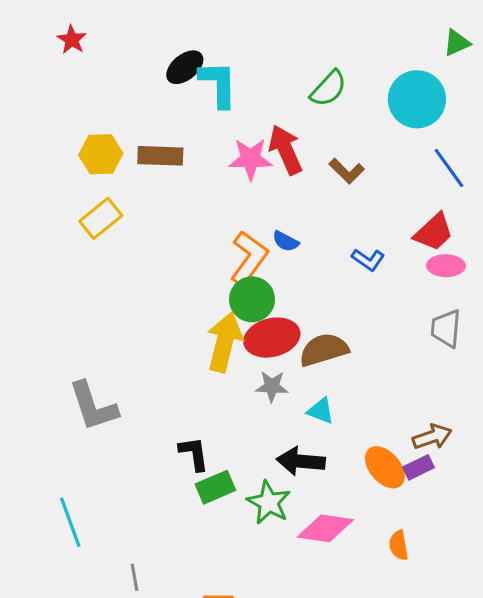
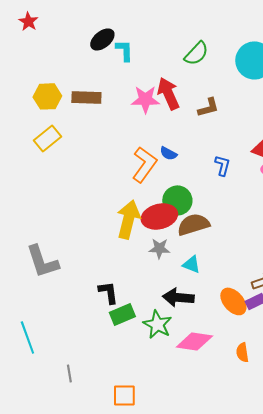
cyan L-shape: (218, 84) -> (124, 50), size x0.7
brown L-shape: (347, 171) -> (208, 107), turned -60
blue L-shape: (368, 260) -> (222, 165), turned -110
green circle: (252, 299) -> (177, 200), moved

